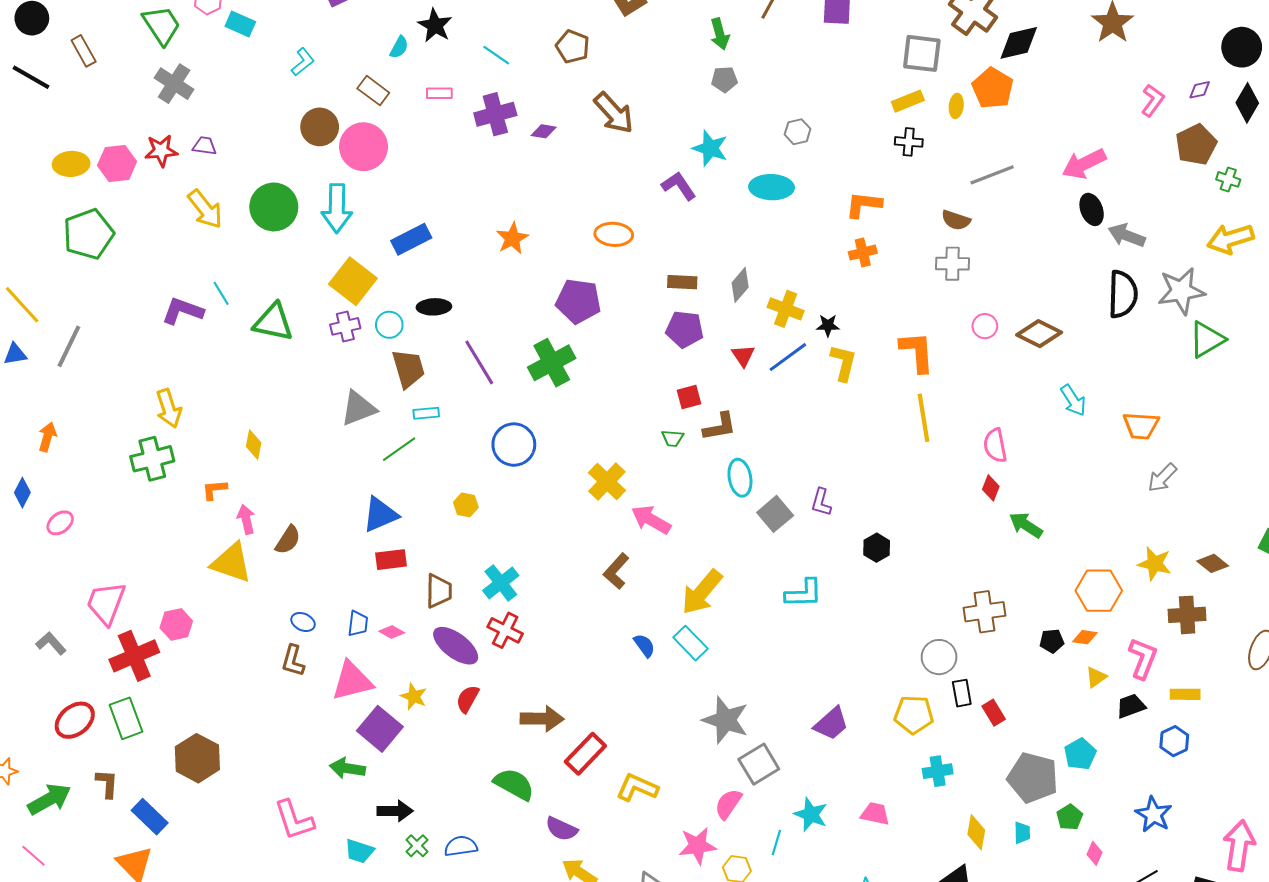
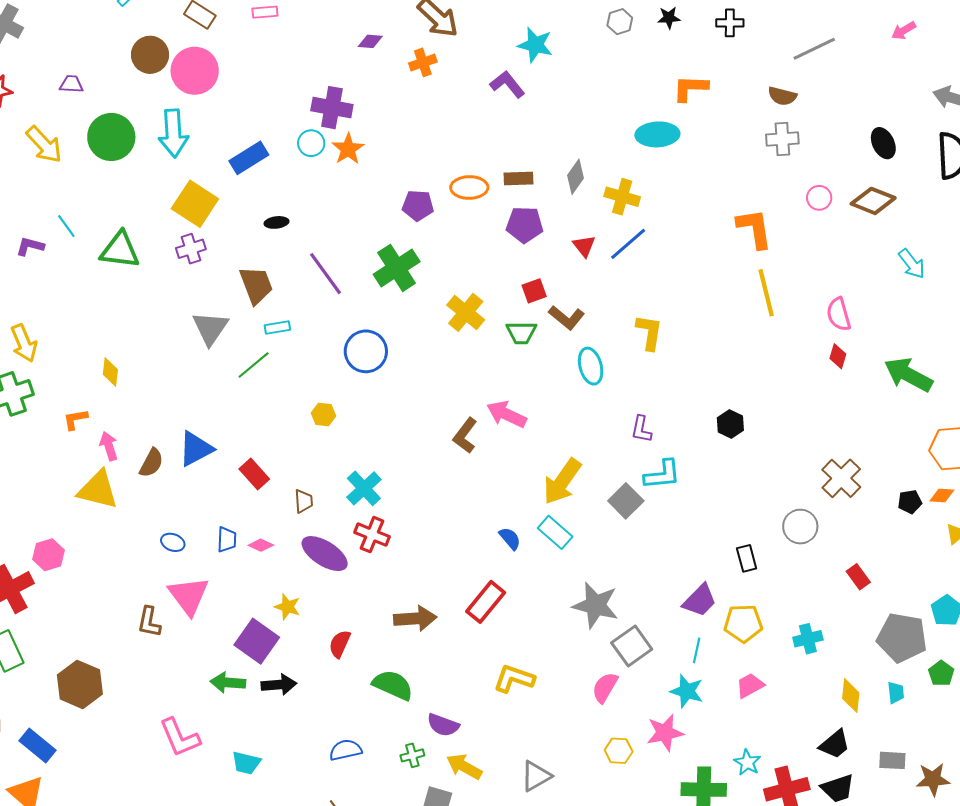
purple cross: (495, 114) -> (332, 108), moved, turned 30
purple trapezoid: (204, 146) -> (71, 84), moved
pink arrow: (1084, 164) -> (904, 31), size x0.6
cyan ellipse: (772, 187) -> (657, 134), moved
black ellipse: (1092, 209) -> (883, 143), moved
orange ellipse: (614, 234) -> (469, 187), moved
orange cross: (863, 253) -> (423, 62), moved
purple pentagon: (578, 301) -> (418, 205), size x0.7
black ellipse: (434, 307) -> (277, 222), size x0.7
purple L-shape: (183, 311) -> (30, 246), size x0.7
cyan circle: (389, 325) -> (311, 143), moved
black star: (828, 325) -> (669, 18), moved
yellow L-shape: (843, 363) -> (649, 332), moved
gray triangle: (358, 408) -> (210, 328), turned -30
brown L-shape: (720, 427) -> (567, 318), turned 54
green trapezoid: (673, 438) -> (521, 333), size x1.4
yellow cross: (607, 482) -> (466, 312), moved
purple L-shape: (821, 502) -> (641, 429), moved
gray square: (775, 514) -> (626, 501), moved
blue triangle: (380, 515) -> (196, 449), moved
green arrow: (1026, 525) -> (908, 375), moved, size x1.4
red rectangle: (391, 560) -> (254, 474), turned 60
brown L-shape: (616, 571) -> (465, 435), moved
brown trapezoid: (439, 591) -> (304, 501), size x0.7
brown cross: (984, 612) -> (841, 478), turned -33
brown L-shape: (293, 661) -> (149, 622), moved
pink triangle: (352, 681) -> (189, 596), moved, turned -48
black rectangle: (962, 693) -> (747, 558), moved
red semicircle: (468, 699) -> (340, 644), moved
yellow pentagon: (914, 715) -> (743, 623), moved
red rectangle: (585, 754) -> (486, 602), moved
black arrow: (395, 811) -> (279, 685), moved
pink trapezoid: (875, 814) -> (750, 685), turned -36
cyan line: (776, 842) -> (697, 650), moved
green cross: (417, 846) -> (412, 755), moved, turned 35
pink star: (697, 846) -> (665, 733), moved

